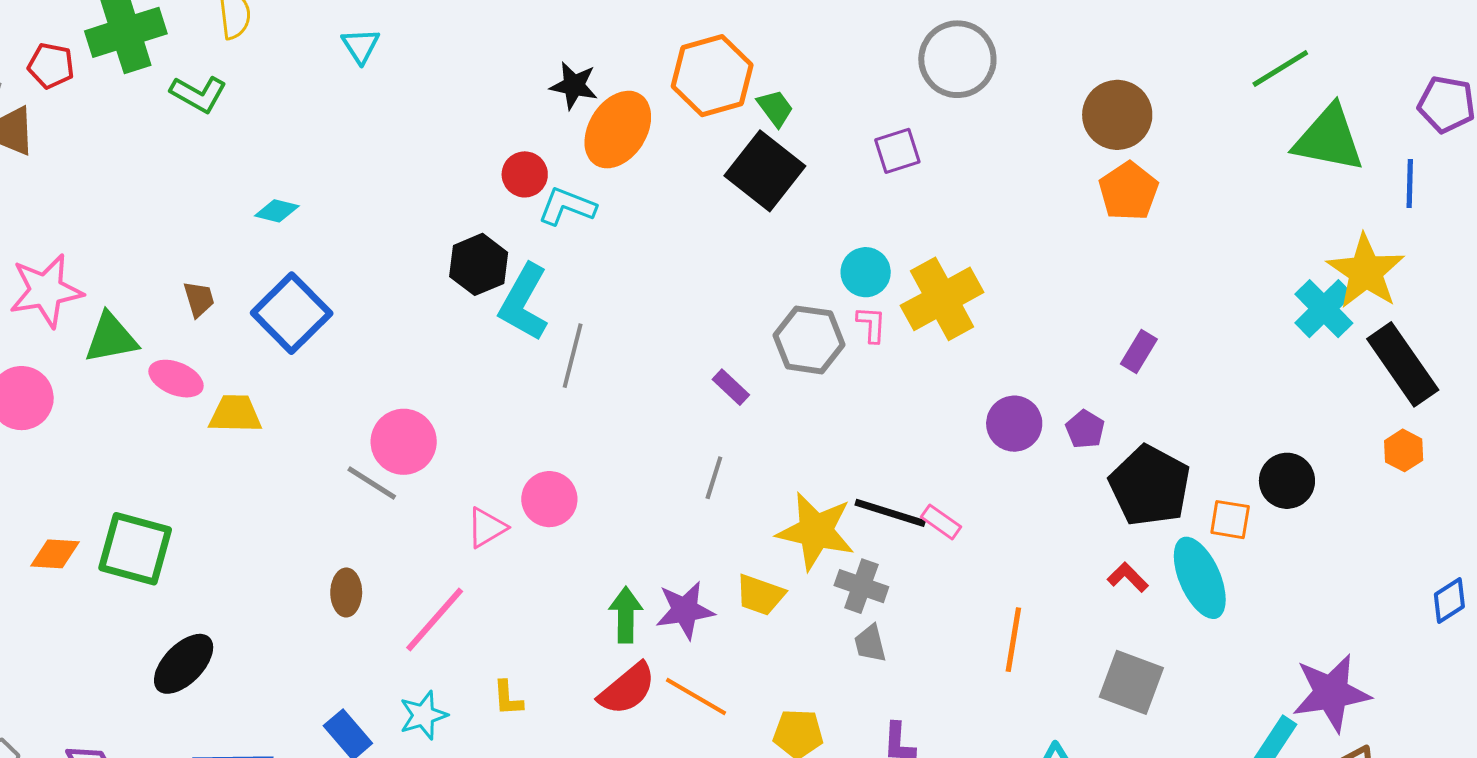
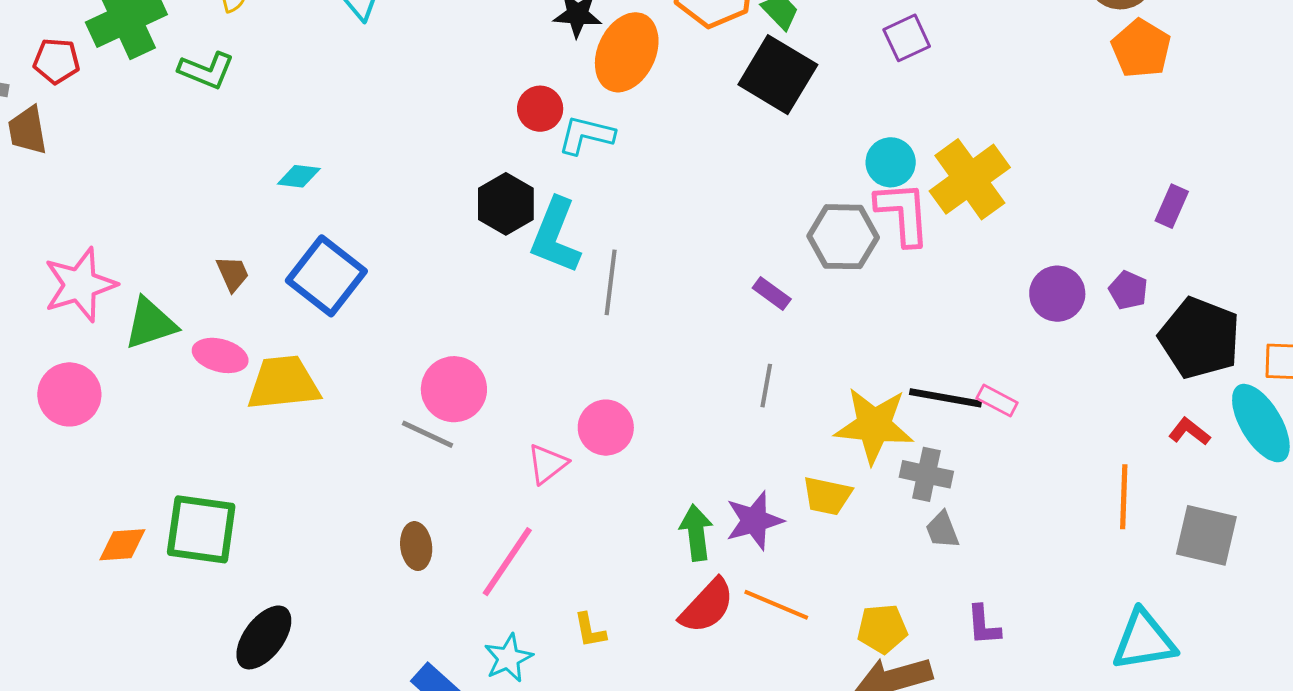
pink L-shape: (871, 324) -> (903, 213), size x1.8
yellow trapezoid: (235, 414) -> (283, 383), size x1.4
orange line: (1013, 640) -> (1124, 497), moved

